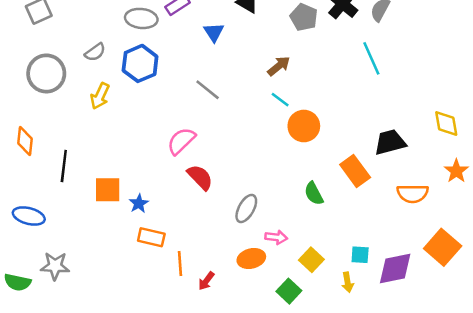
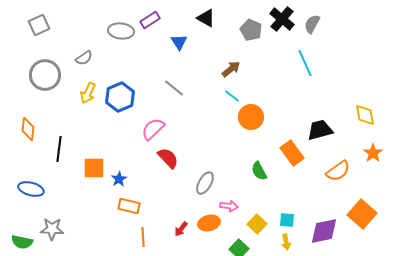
blue hexagon: (140, 63) -> (120, 97), moved
orange semicircle: (413, 193) -> (338, 171), turned -35
cyan square: (360, 255) -> (287, 220), moved
orange line: (180, 264) -> (143, 237), moved
red arrow: (206, 281) -> (181, 229), moved

